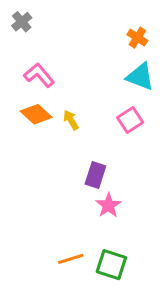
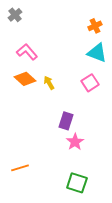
orange cross: (137, 38) -> (95, 26), turned 32
orange line: (71, 259) -> (20, 168), moved

